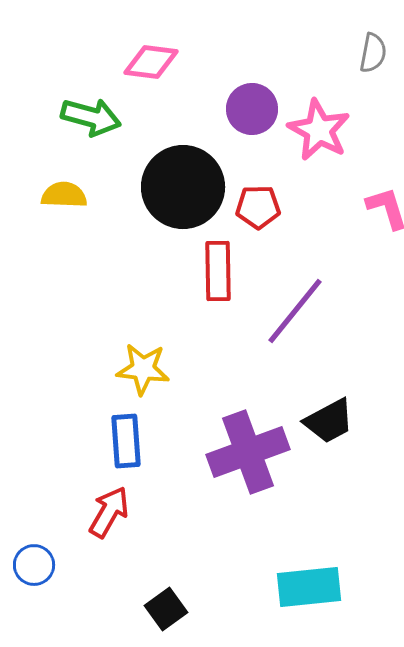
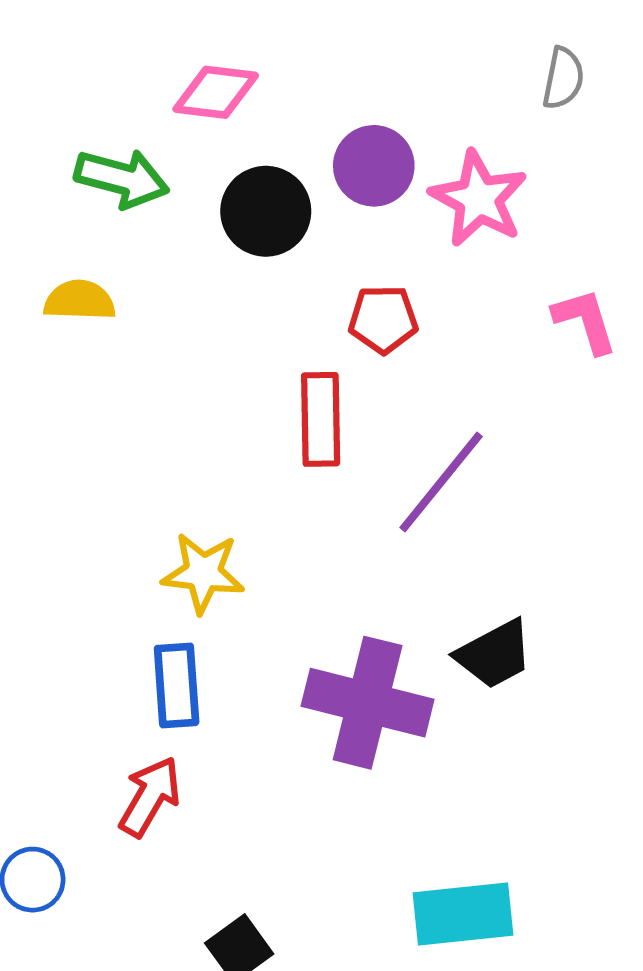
black circle: (183, 187) -> (266, 211), moved, size x0.7
purple cross: (248, 452) -> (368, 703), turned 34

